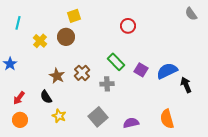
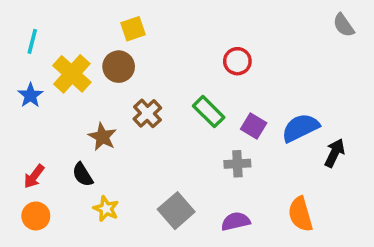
red circle: (128, 26) -> (237, 61), moved
yellow cross: (40, 41) -> (72, 74), size x1.5
blue star: (10, 64) -> (30, 95), moved
brown cross: (82, 73) -> (147, 113), moved
gray cross: (107, 84) -> (237, 164), moved
black arrow: (186, 85) -> (335, 153), turned 49

